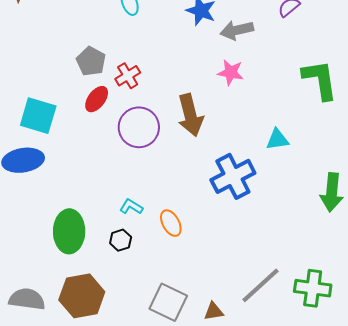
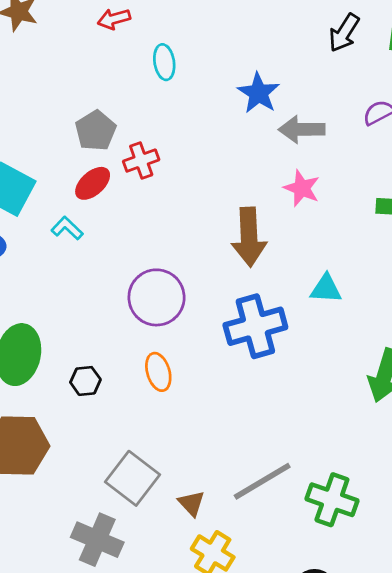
pink star: (231, 72) -> (302, 188), moved
brown arrow: (190, 115) -> (249, 237), moved
purple circle: (139, 127) -> (157, 297), moved
cyan L-shape: (131, 207) -> (67, 228), moved
brown triangle: (214, 311) -> (191, 503), turned 45

